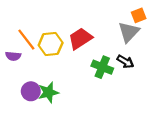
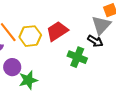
black arrow: (125, 62) -> (95, 41), moved
purple circle: (31, 91) -> (12, 67), moved

